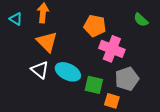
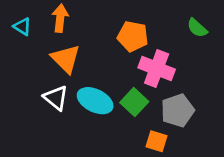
green square: (94, 85) -> (134, 102), moved, turned 30

